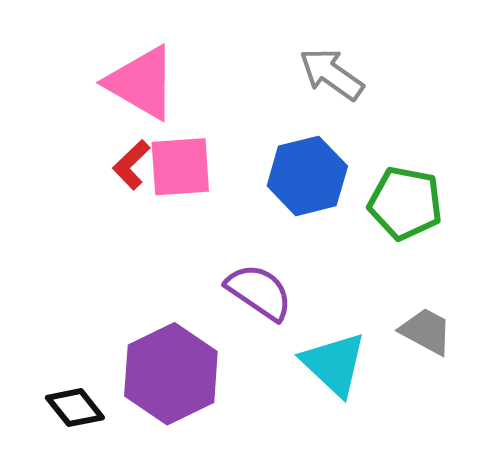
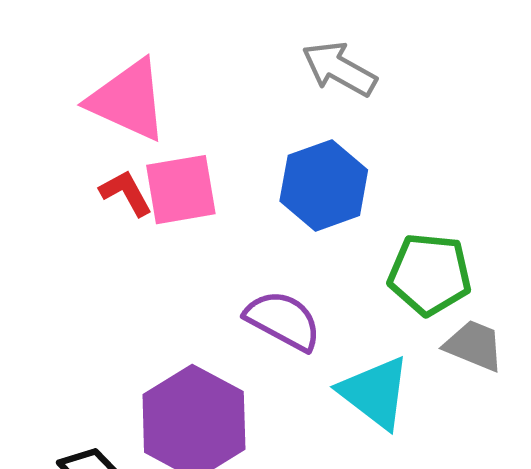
red L-shape: (131, 165) -> (126, 193), turned 111
green pentagon: (405, 203) -> (430, 274), moved

